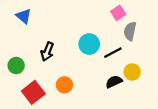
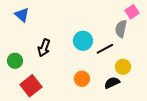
pink square: (118, 13) -> (132, 12), moved
black semicircle: (114, 82) -> (112, 83), moved
orange circle: (64, 85) -> (82, 79), moved

